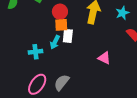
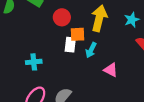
orange square: (61, 25) -> (77, 34), moved
cyan arrow: (55, 42) -> (91, 50), moved

